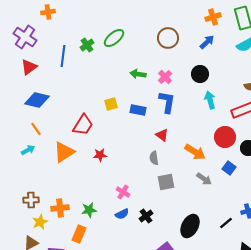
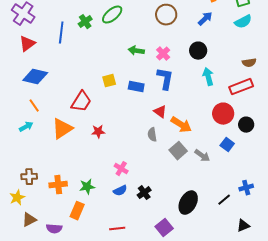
orange arrow: (195, 152) -> (181, 125), moved
gray square: (166, 182) -> (178, 151), moved, turned -30
yellow star: (40, 222) -> (17, 198), moved

